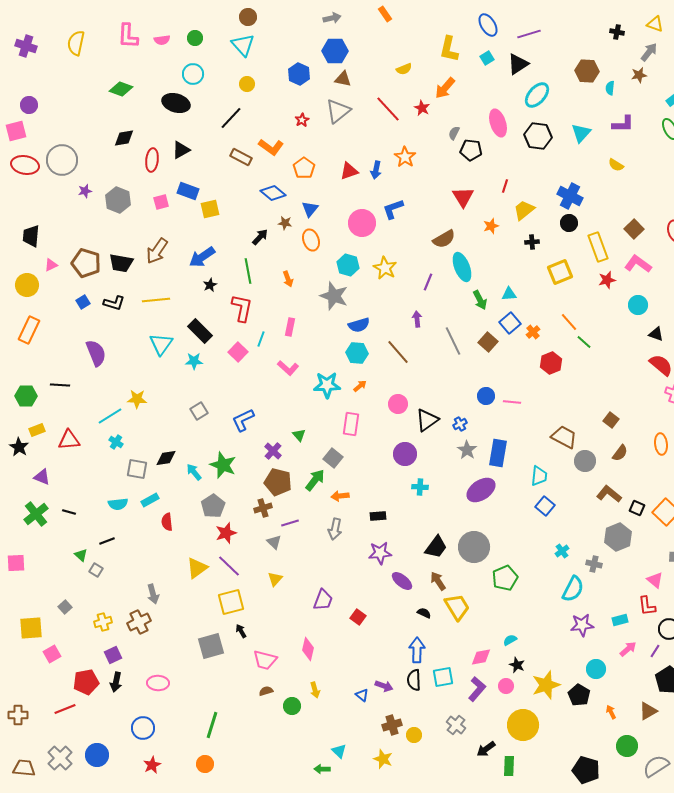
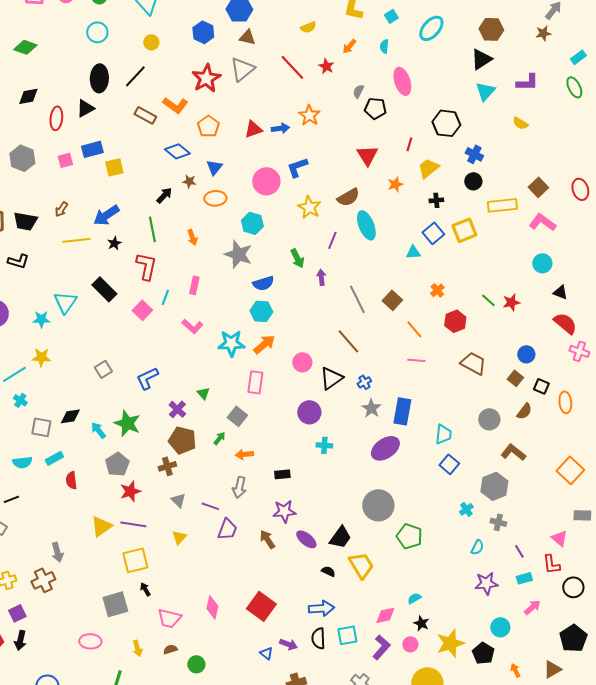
black triangle: (518, 64) -> (481, 59), moved
orange arrow: (445, 88) -> (349, 46), size x0.7
cyan semicircle: (610, 88) -> (384, 46), moved
cyan ellipse: (537, 95) -> (431, 28), moved
black ellipse: (176, 103) -> (99, 78), moved, turned 76
red star: (302, 120) -> (206, 78), size x2.0
black hexagon: (538, 136) -> (446, 123), moved
blue arrow: (376, 170) -> (280, 128), turned -108
blue rectangle: (188, 191) -> (92, 149), turned -35
blue cross: (570, 196) -> (474, 154), size x0.7
orange ellipse: (311, 240) -> (215, 198), turned -75
yellow rectangle: (598, 247) -> (502, 205), turned -76
brown arrow: (157, 251) -> (61, 209), size x0.6
yellow star: (385, 268) -> (309, 207), moved
red star: (607, 280) -> (511, 302), moved
yellow line: (156, 300) -> (76, 240), moved
green arrow: (480, 300) -> (297, 258), moved
orange line: (569, 322) -> (414, 329), moved
blue square: (510, 323) -> (433, 233), moved
brown line: (398, 352) -> (348, 341), moved
cyan star: (194, 361) -> (41, 319), moved
orange arrow: (360, 386) -> (264, 344), size x1.6
blue circle: (486, 396) -> (526, 354), moved
brown trapezoid: (564, 437) -> (473, 363), moved
green arrow: (315, 480) -> (219, 438), size x0.6
black square: (637, 508) -> (541, 386), moved
purple line: (290, 523) -> (210, 506), moved, turned 36
gray hexagon: (618, 537) -> (494, 486), moved
black trapezoid: (436, 547) -> (340, 537), moved
purple line: (229, 566) -> (133, 524), turned -35
green pentagon: (505, 578) -> (409, 536), turned -30
brown arrow: (438, 581) -> (267, 539), moved
cyan semicircle: (573, 589) -> (477, 547), size x0.6
purple trapezoid: (323, 600) -> (227, 529), moved
red square: (358, 617) -> (261, 606), moved, size x1.8
blue arrow: (417, 650) -> (321, 608), turned 85
purple line: (655, 651) -> (519, 551), moved, turned -64
pink ellipse: (158, 683) -> (90, 641), moved
yellow arrow: (315, 690) -> (137, 648), moved

